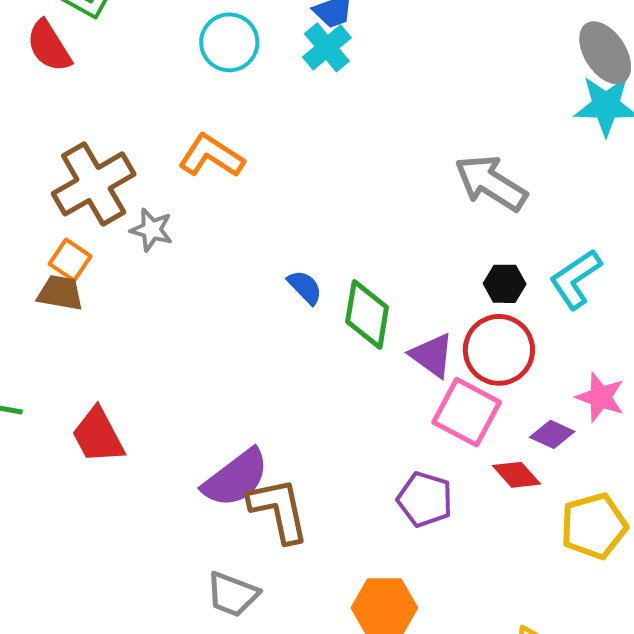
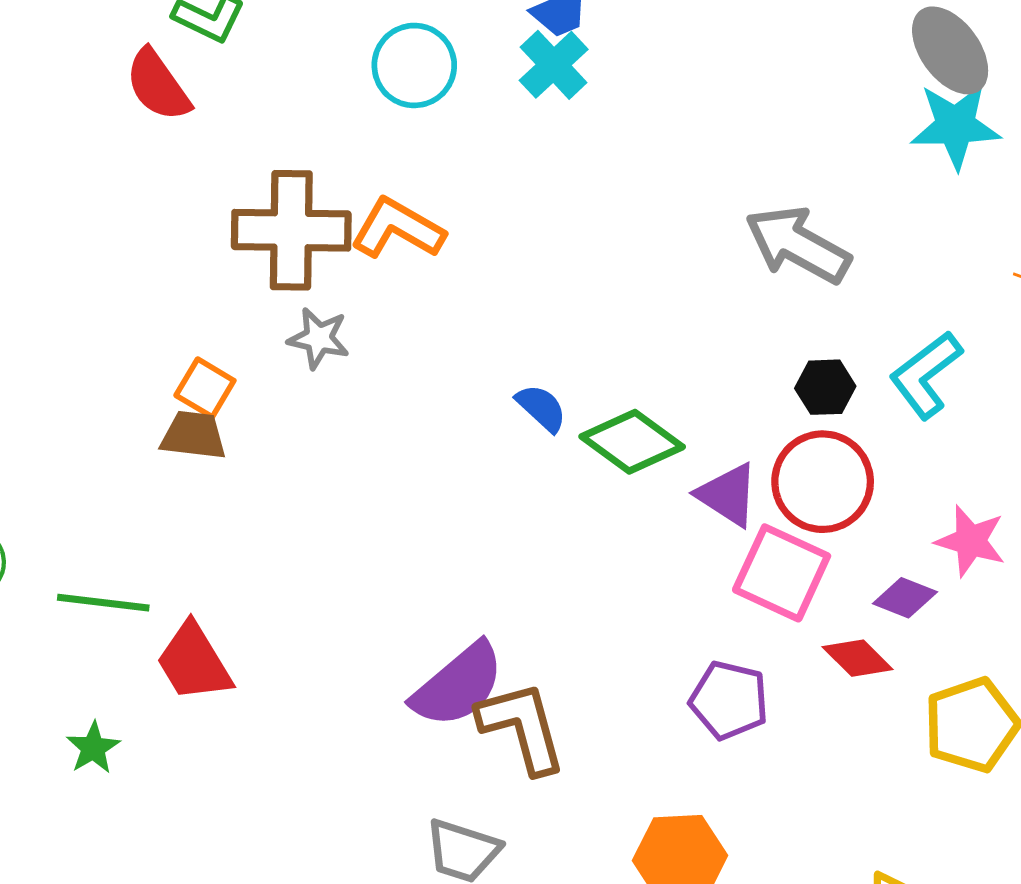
brown cross: (94, 184) -> (291, 230), moved, turned 34
green diamond: (367, 314) -> (632, 442), turned -60
red trapezoid: (98, 436) -> (194, 662), moved

